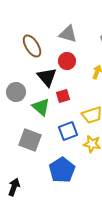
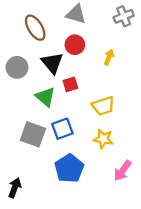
gray circle: (16, 92) -> (17, 67), moved
blue square: (68, 131) -> (62, 129), moved

